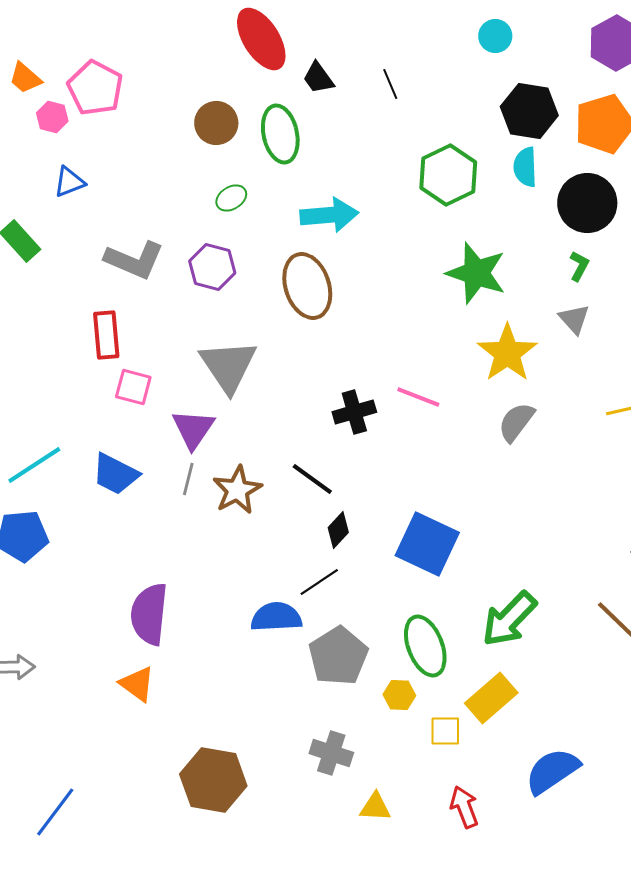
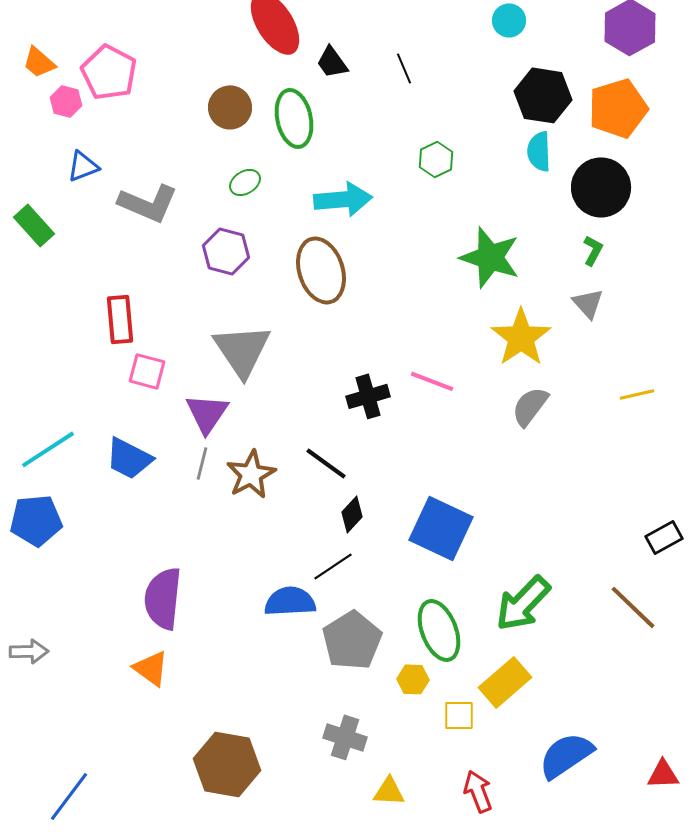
green hexagon: (448, 175) -> (436, 159), moved, size x0.6
gray L-shape: (134, 260) -> (148, 203), moved

